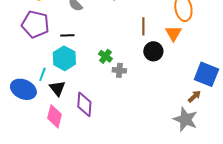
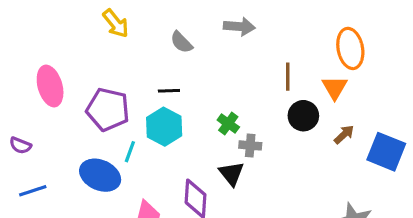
purple pentagon: (35, 24) -> (108, 109), moved
black triangle: (57, 88) -> (231, 174), moved
brown arrow: (194, 96) -> (344, 134), moved

